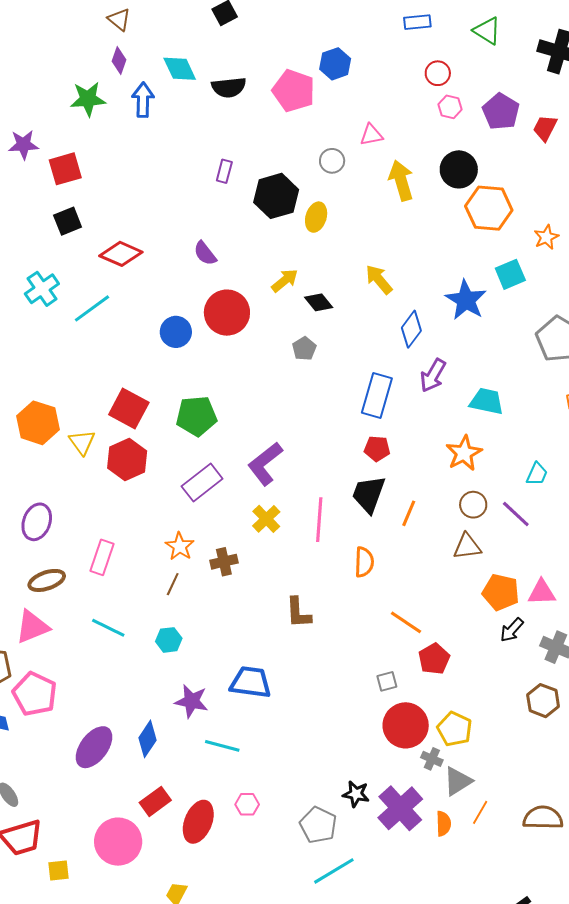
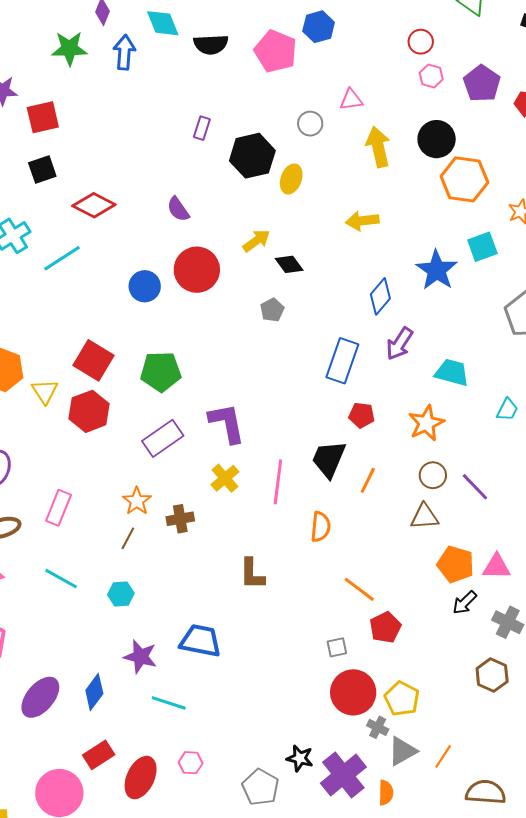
yellow arrow: (379, 279) -> (362, 221), moved, turned -60
red pentagon: (377, 449) -> (362, 415), moved
purple L-shape: (265, 464) -> (227, 423), turned 114
cyan trapezoid: (537, 474) -> (507, 410), moved
orange line: (480, 812) -> (443, 756), moved

